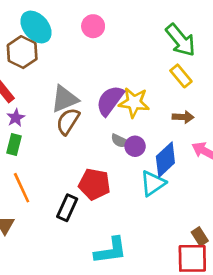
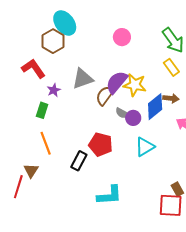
pink circle: (93, 26) -> (122, 37), moved
purple star: (16, 118) -> (54, 90), moved
brown semicircle: (68, 121) -> (105, 95), moved
blue diamond: (165, 160) -> (155, 107), moved

